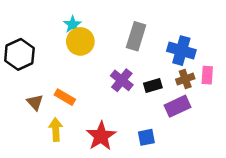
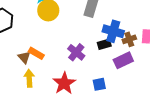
blue cross: (181, 51) -> (113, 31), moved
purple cross: (122, 80) -> (76, 52), moved
brown triangle: (35, 102) -> (24, 57), moved

